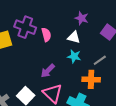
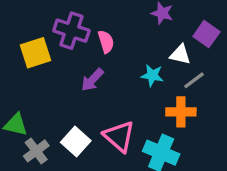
white triangle: (74, 37) -> (180, 55), moved
purple arrow: (48, 71) -> (92, 80), moved

